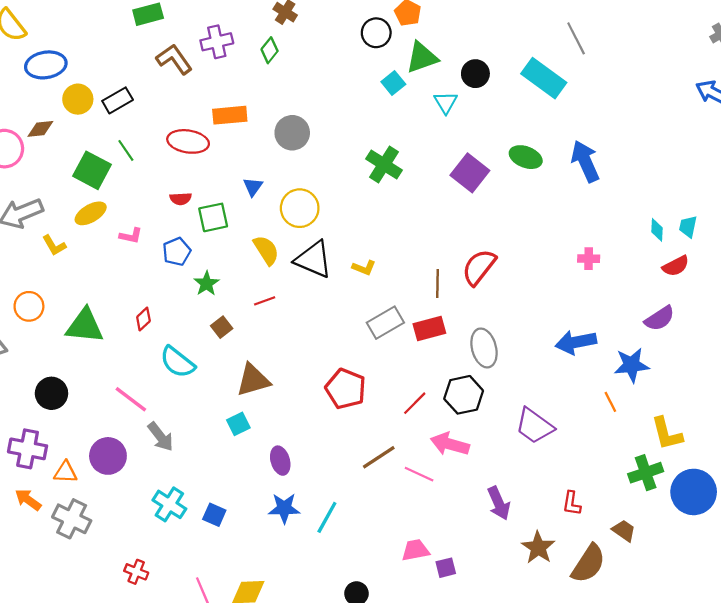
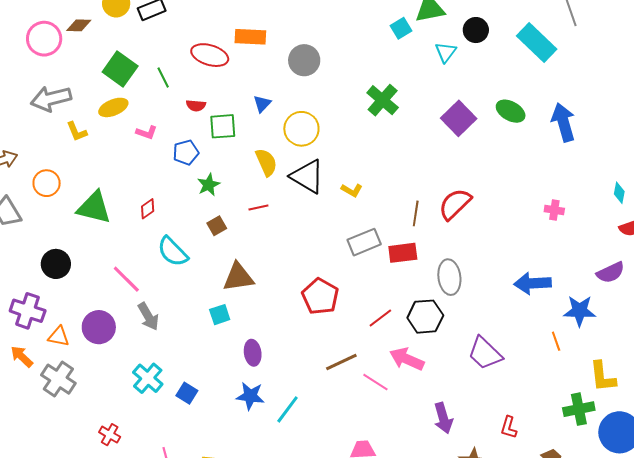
green line: (126, 150) -> (163, 77), moved

